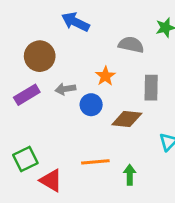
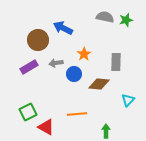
blue arrow: (75, 22) -> (63, 28), moved
gray semicircle: (131, 45) -> (105, 17), moved
green arrow: (130, 175) -> (106, 131), moved

